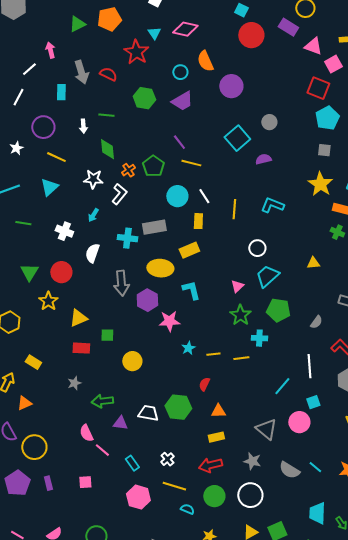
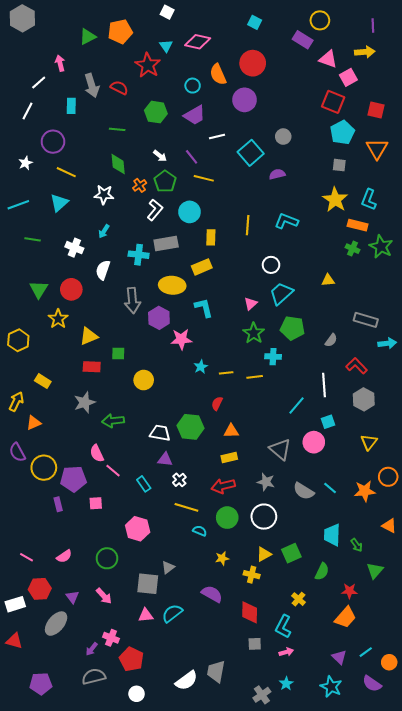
red circle: (251, 35) -> (253, 63), moved
white arrow: (83, 126) -> (160, 156), moved, turned -48
white L-shape: (119, 194) -> (155, 210), moved
white line: (204, 196) -> (217, 137), moved, turned -70
gray star: (74, 383) -> (85, 402), size x1.5
purple triangle: (120, 423) -> (165, 459), moved
purple pentagon: (17, 483) -> (73, 479), moved, turned 30
pink hexagon: (138, 497) -> (138, 529), moved

